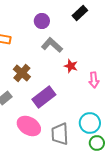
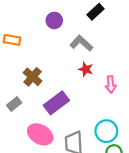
gray L-shape: (52, 45) -> (81, 43), moved

